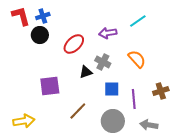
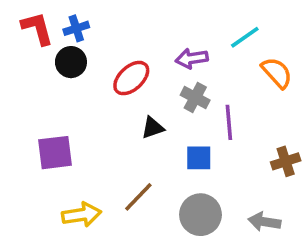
orange semicircle: (137, 59) -> (277, 73), moved
gray cross: (103, 62) -> (195, 98), moved
purple square: (50, 86) -> (55, 153), moved
purple line: (134, 99) -> (229, 122), moved
yellow arrow: (24, 121) -> (82, 215), moved

